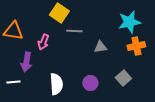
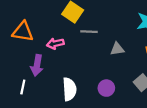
pink arrow: (43, 42) -> (55, 44), turned 56
white line: (13, 82) -> (23, 87), turned -72

